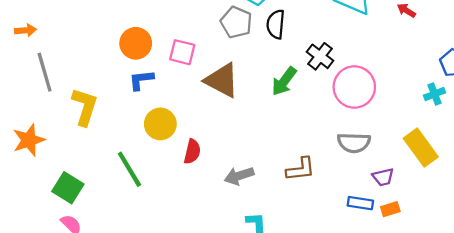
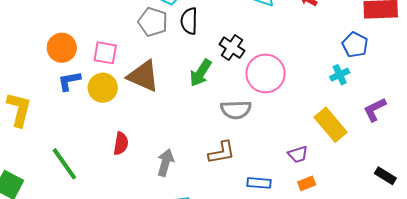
yellow circle: (160, 124) -> (103, 88), moved
gray semicircle: (354, 143) -> (236, 110), moved
gray arrow: (239, 176) -> (165, 163), turned 128
blue rectangle: (360, 203) -> (259, 183), moved

